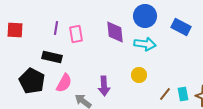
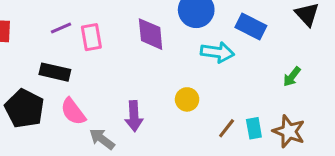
purple line: (56, 28) -> (61, 28), turned 56
cyan arrow: (145, 44) -> (217, 52), moved
pink semicircle: (64, 83) -> (73, 112), turned 114

